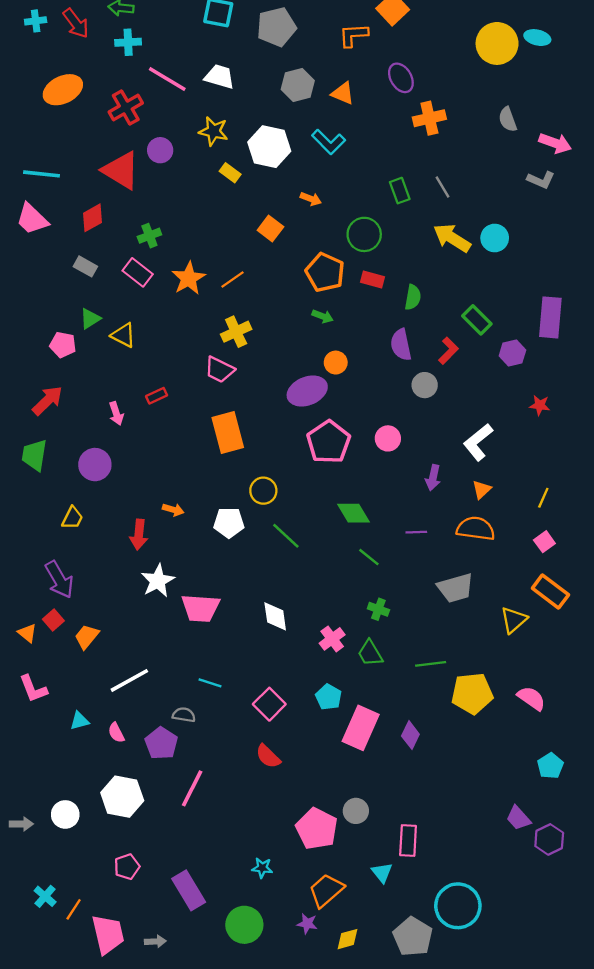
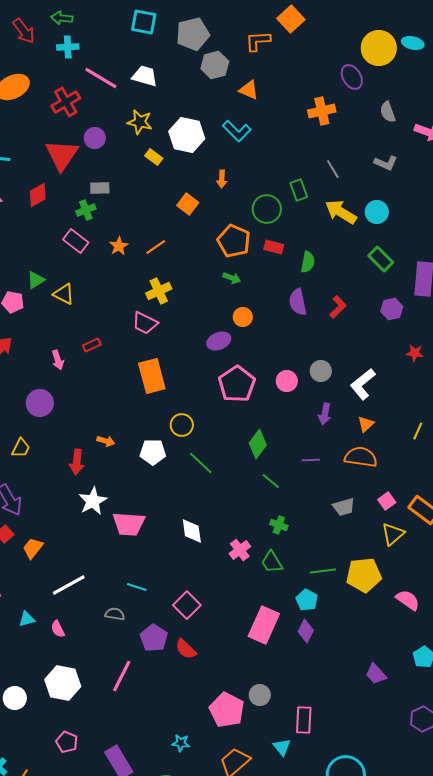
purple ellipse: (401, 78) -> (352, 77), moved
gray hexagon: (298, 85) -> (215, 65), moved
red triangle: (121, 170) -> (62, 155), turned 33
gray L-shape: (541, 180) -> (386, 163), moved
green rectangle: (400, 191) -> (299, 190), moved
orange arrow: (311, 199) -> (222, 179), turned 72
gray rectangle: (85, 266) -> (100, 188), moved, turned -30
orange star: (189, 278) -> (119, 246), size x0.7
green rectangle: (477, 320) -> (381, 259), moved
gray circle: (425, 385) -> (321, 371), moved
purple ellipse: (307, 391) -> (219, 341), size x0.7
green diamond: (353, 513) -> (258, 444), turned 68
pink square: (544, 542) -> (387, 501), moved
gray trapezoid: (456, 588) -> (344, 507), size x0.7
yellow pentagon: (472, 693) -> (364, 575), moved
cyan pentagon: (329, 697) -> (307, 600), moved
purple pentagon: (161, 743) -> (154, 638), moved
purple trapezoid: (518, 818) -> (376, 674), moved
pink pentagon: (127, 867) -> (67, 742), turned -30

